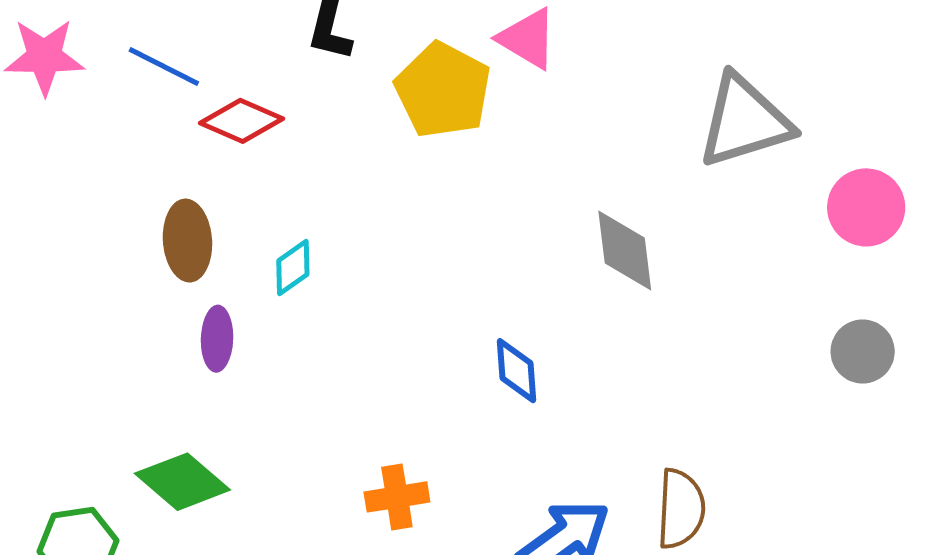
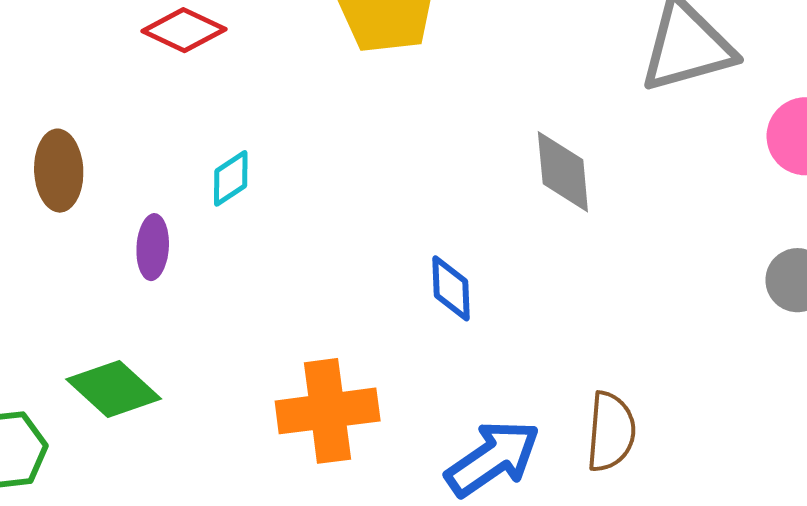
brown ellipse: (187, 241) -> (59, 171), moved
orange cross: (397, 497) -> (328, 411), size x1.6

